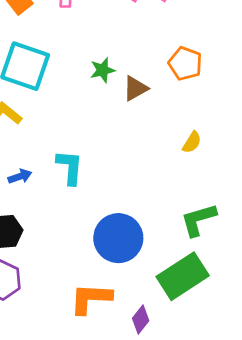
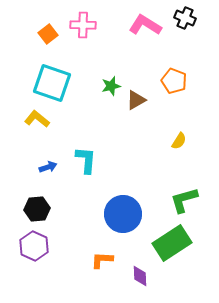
orange L-shape: (91, 298) -> (102, 260), size x0.7
purple diamond: (141, 319) -> (140, 276), turned -40

